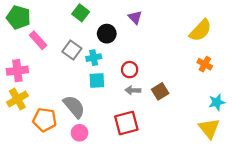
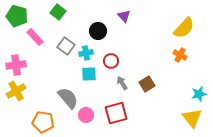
green square: (81, 13) -> (58, 12), moved
orange cross: (205, 64) -> (180, 55), moved
red circle: (130, 70) -> (111, 61), moved
gray arrow: (133, 90) -> (122, 83), turned 56
orange pentagon: (45, 120) -> (43, 122), moved
pink circle: (80, 133) -> (86, 115), moved

